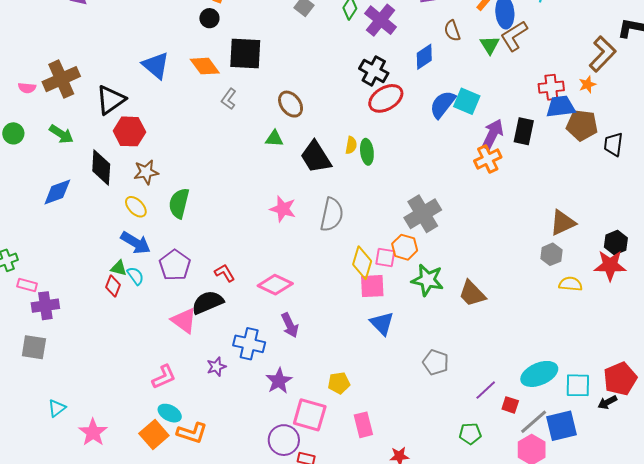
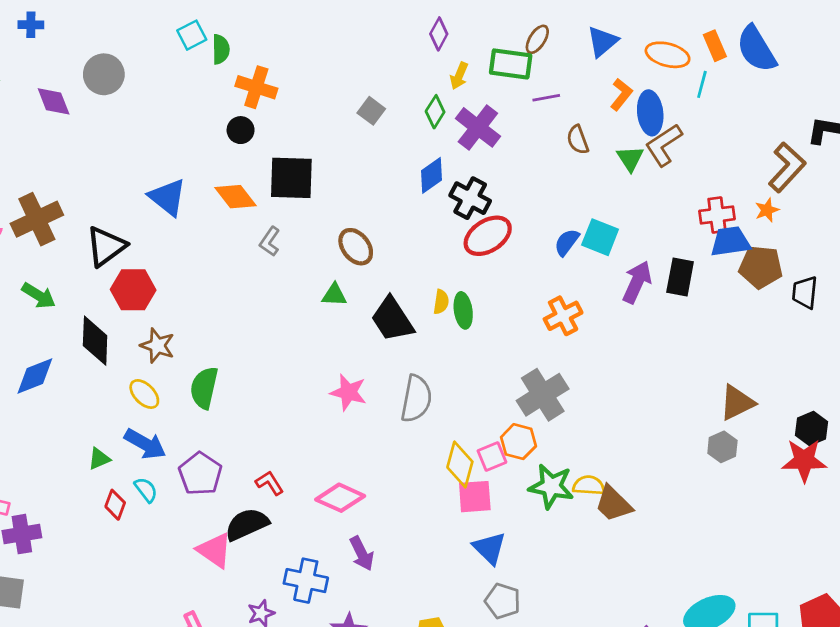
blue diamond: (424, 57) -> (432, 175), moved
blue semicircle: (443, 104) -> (567, 242), size x0.7
orange cross: (488, 159) -> (563, 316), moved
brown star: (146, 172) -> (157, 346), turned 30
pink square: (385, 257) -> (492, 457), turned -30
green triangle: (119, 268) -> (99, 459), moved, turned -36
yellow semicircle: (570, 284) -> (589, 485), moved
gray pentagon: (436, 362) -> (503, 601), moved

